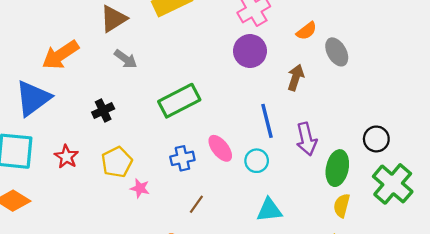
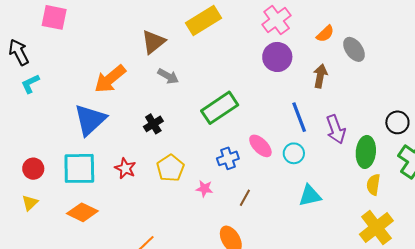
pink star: (140, 188) -> (204, 189), moved

